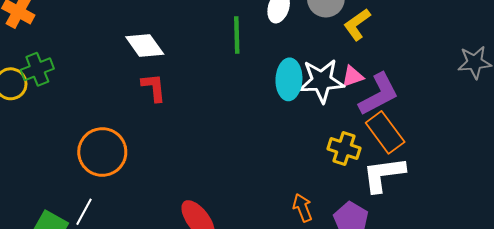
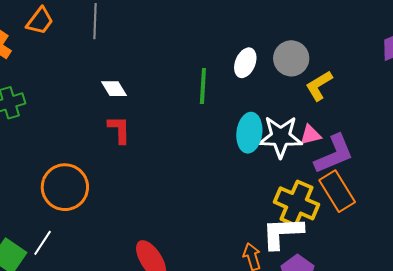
white diamond: (145, 45) -> (114, 89), size x0.7
yellow cross: (344, 149) -> (296, 203), size x1.4
white L-shape: (384, 174) -> (282, 233), moved

